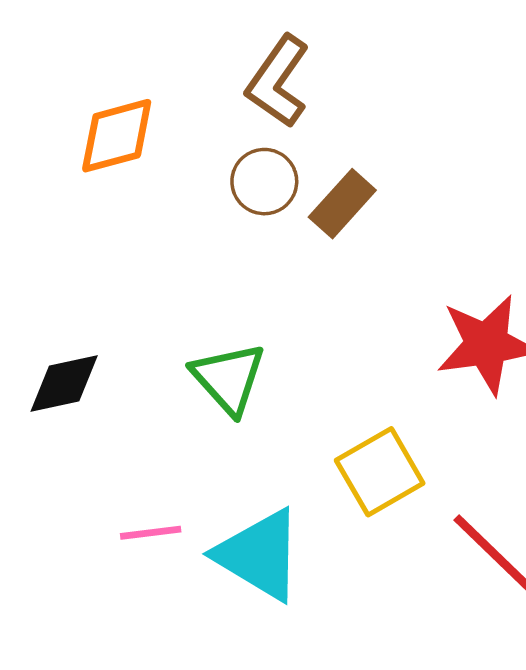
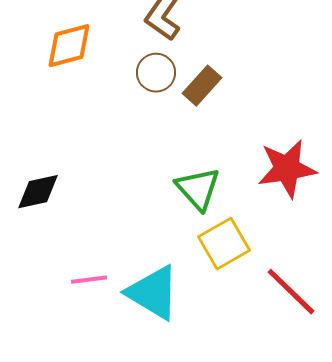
green triangle: (229, 378) -> (198, 189), moved

